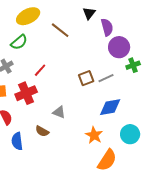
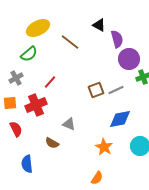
black triangle: (89, 13) -> (99, 25), turned -40
blue semicircle: (17, 141) -> (27, 164), moved
orange semicircle: (107, 160) -> (97, 178), moved, size x0.6

